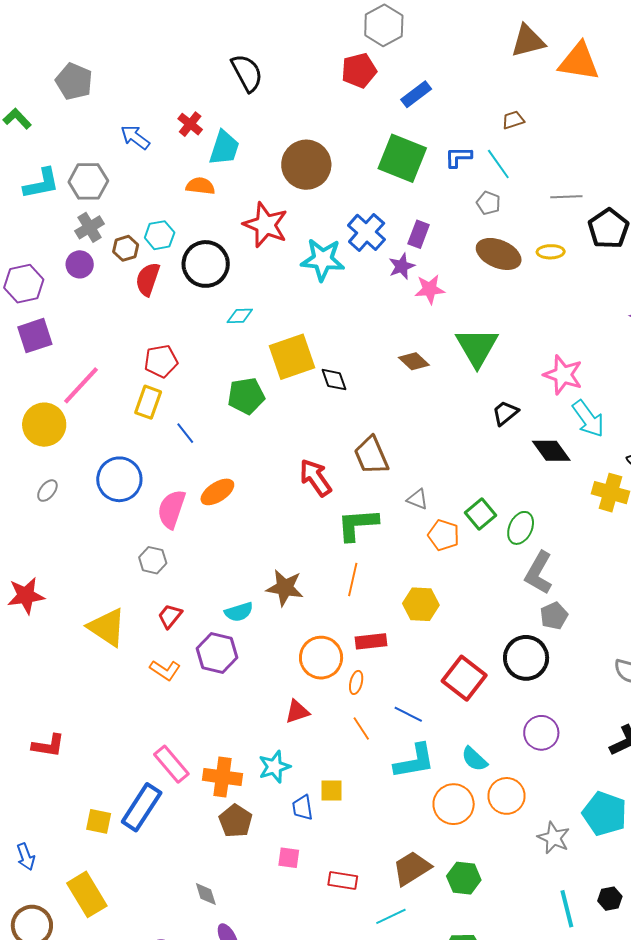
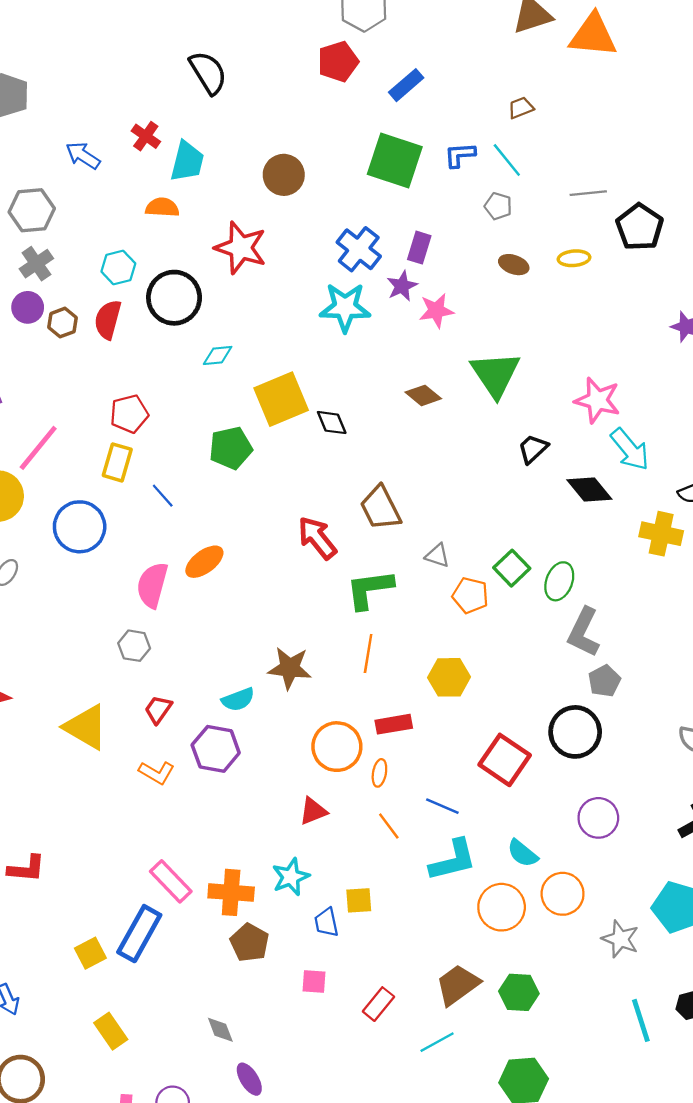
brown circle: (306, 165) -> (284, 175), size x0.7
brown hexagon: (126, 248) -> (63, 323), moved
brown ellipse: (499, 254) -> (514, 265), size x0.6
cyan star: (323, 260) -> (345, 307), moved
blue circle: (119, 479) -> (80, 527), moved
yellow square: (99, 821) -> (90, 953), turned -36
red rectangle: (343, 881) -> (378, 1004), turned -56
yellow rectangle: (87, 894) -> (111, 1031), moved, size x0.7

